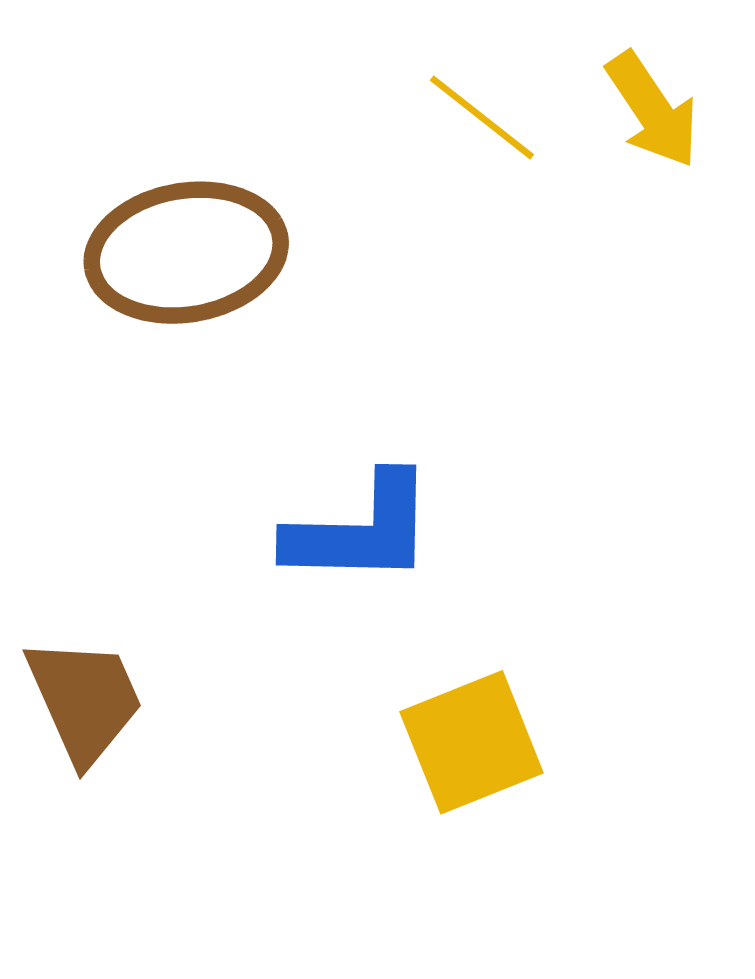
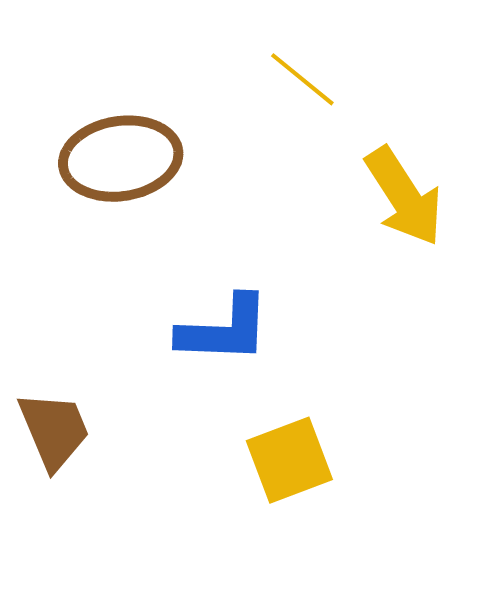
yellow arrow: (653, 110) -> (404, 196), moved, size x1.4

